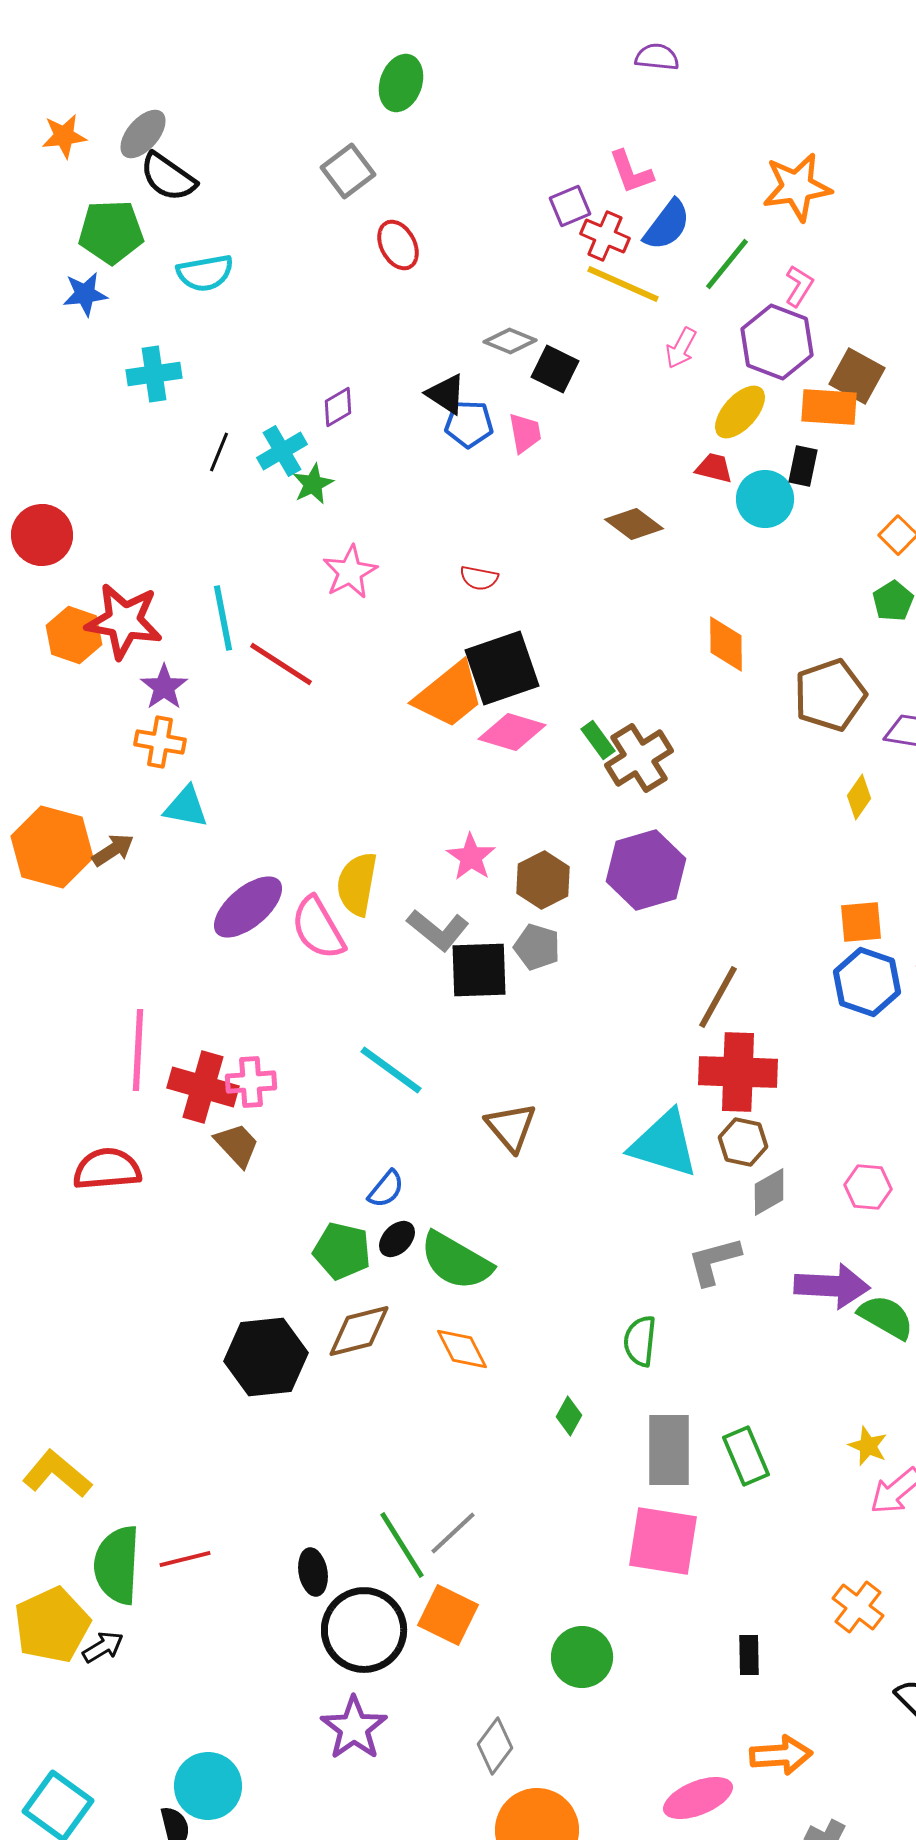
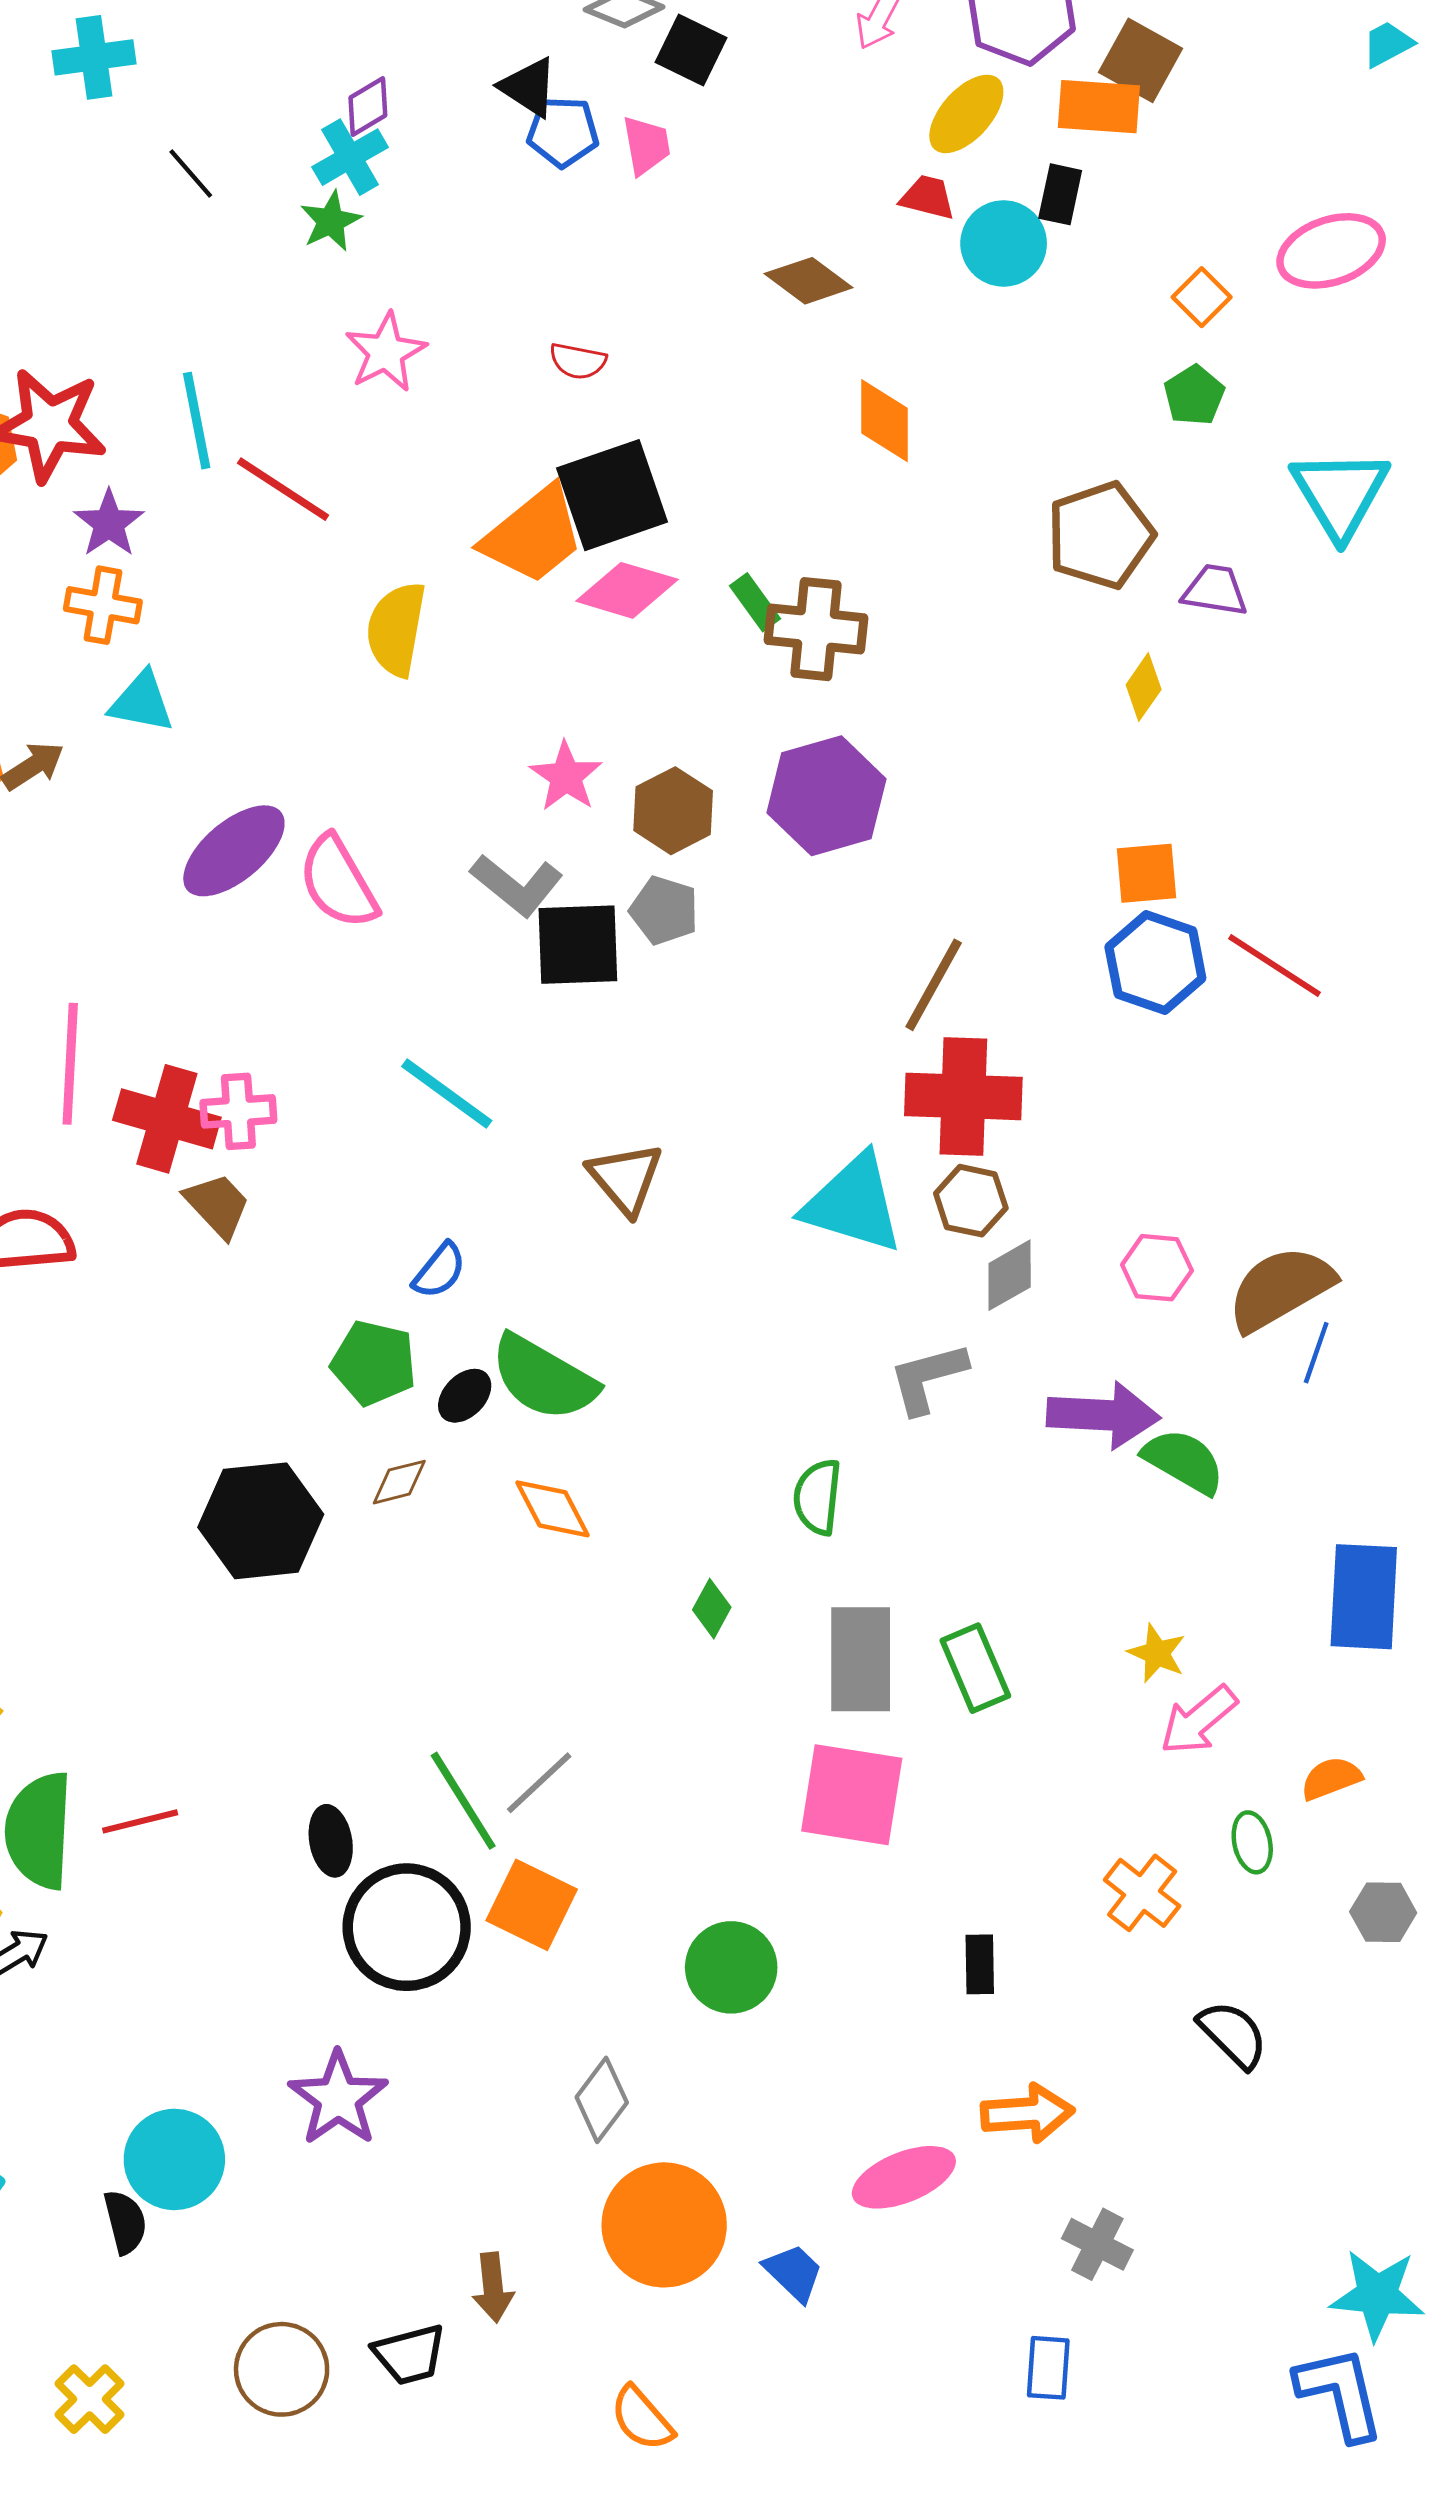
cyan cross: (282, 451) -> (350, 157), moved
black line: (219, 452) -> (191, 173), turned -63
orange diamond: (726, 644) -> (884, 421), moved
brown cross: (639, 758) -> (816, 629), turned 38
yellow semicircle: (357, 884) -> (396, 629), moved
black ellipse: (397, 1239) -> (465, 1396), moved
brown diamond: (359, 1331) -> (399, 1482), size x0.6
purple star: (354, 1728) -> (338, 2098), moved

